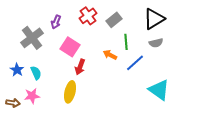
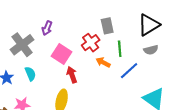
red cross: (88, 16) -> (91, 43), moved
gray rectangle: (114, 20) -> (107, 26), turned -63
red arrow: (80, 67) -> (72, 75), turned 140
cyan semicircle: (36, 73) -> (30, 74), moved

